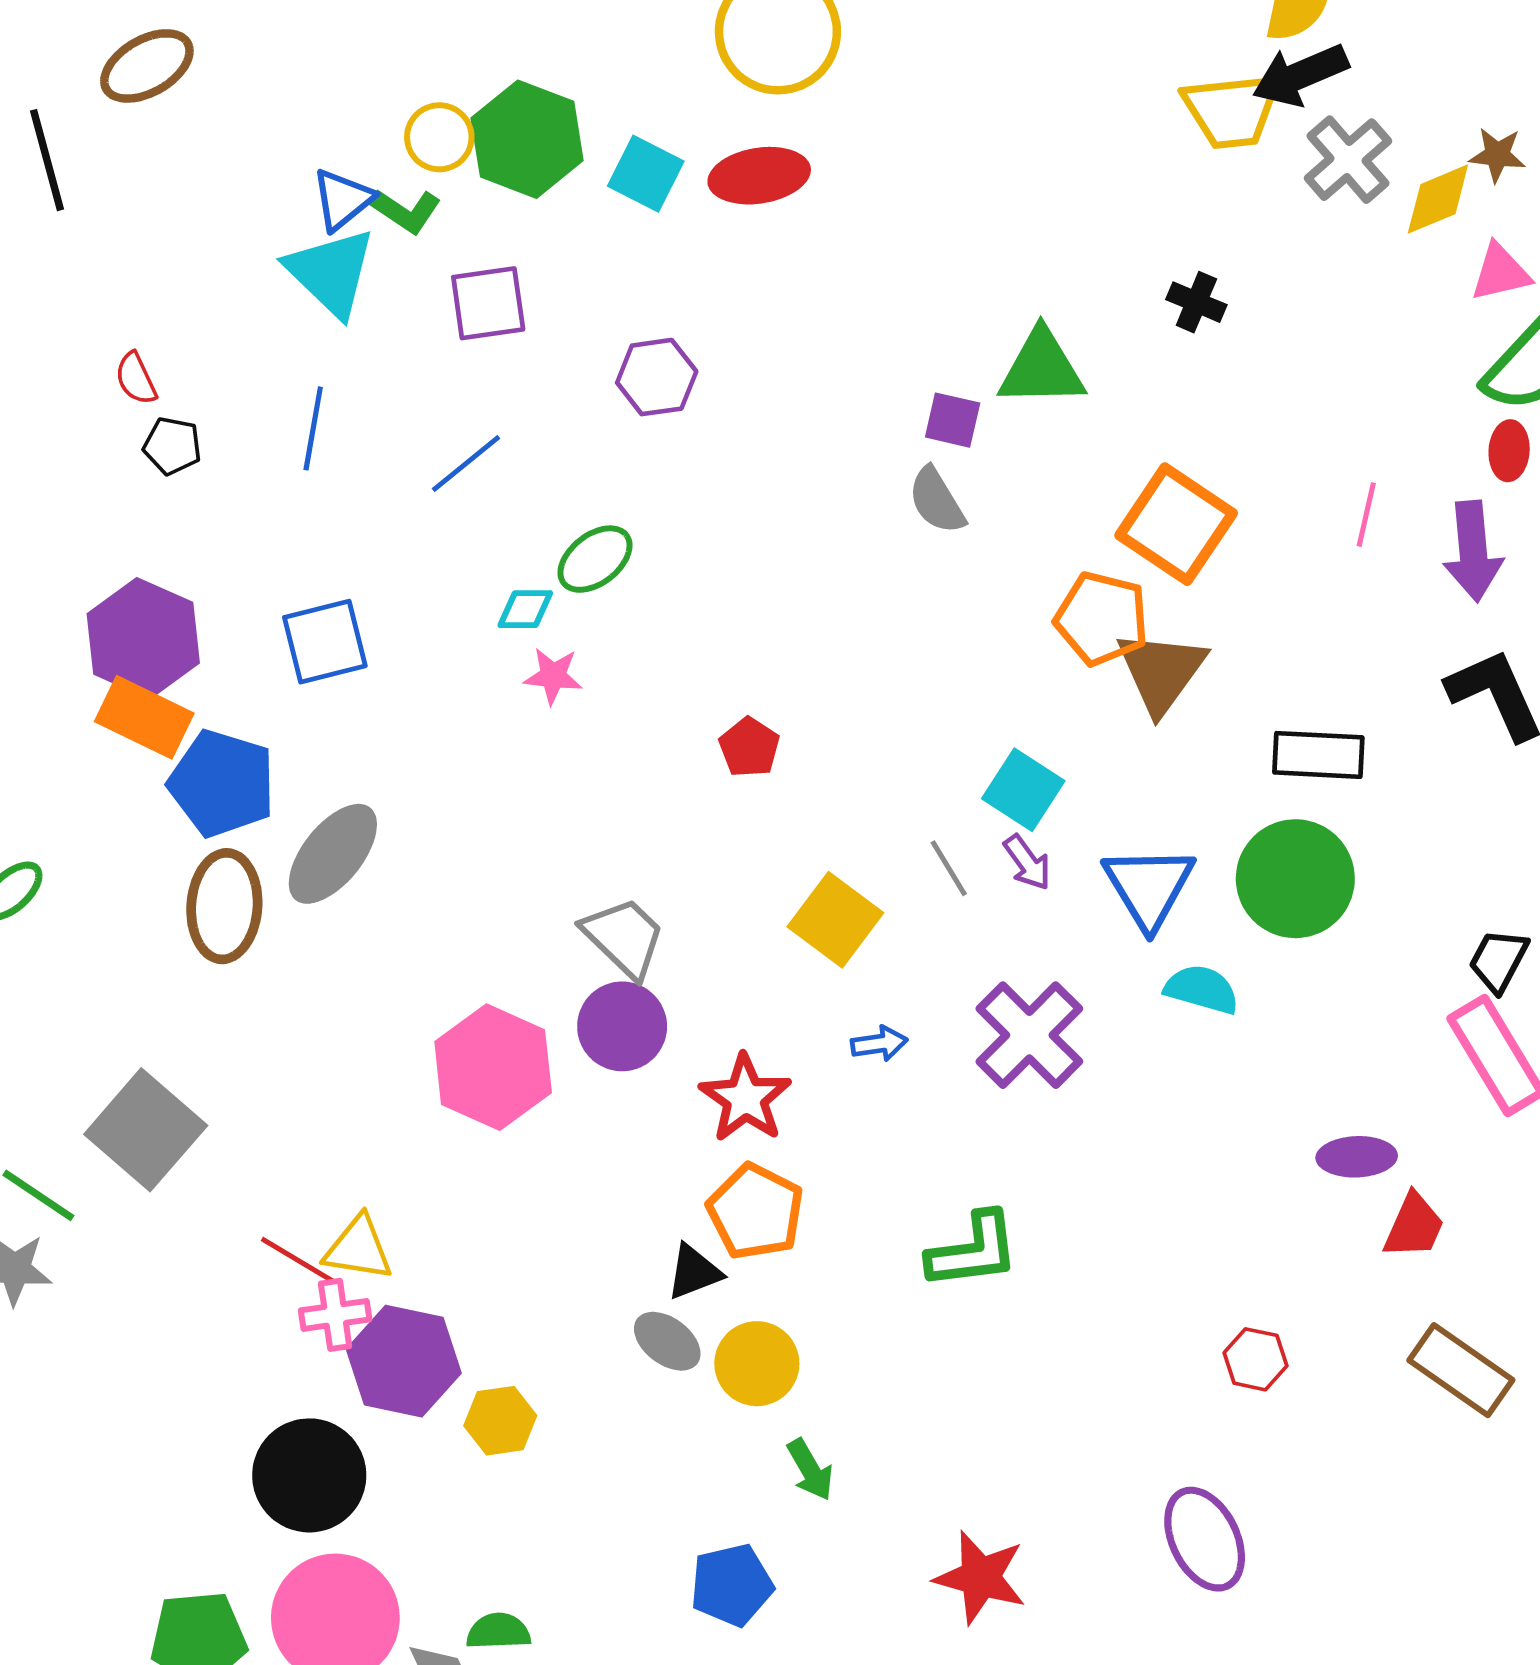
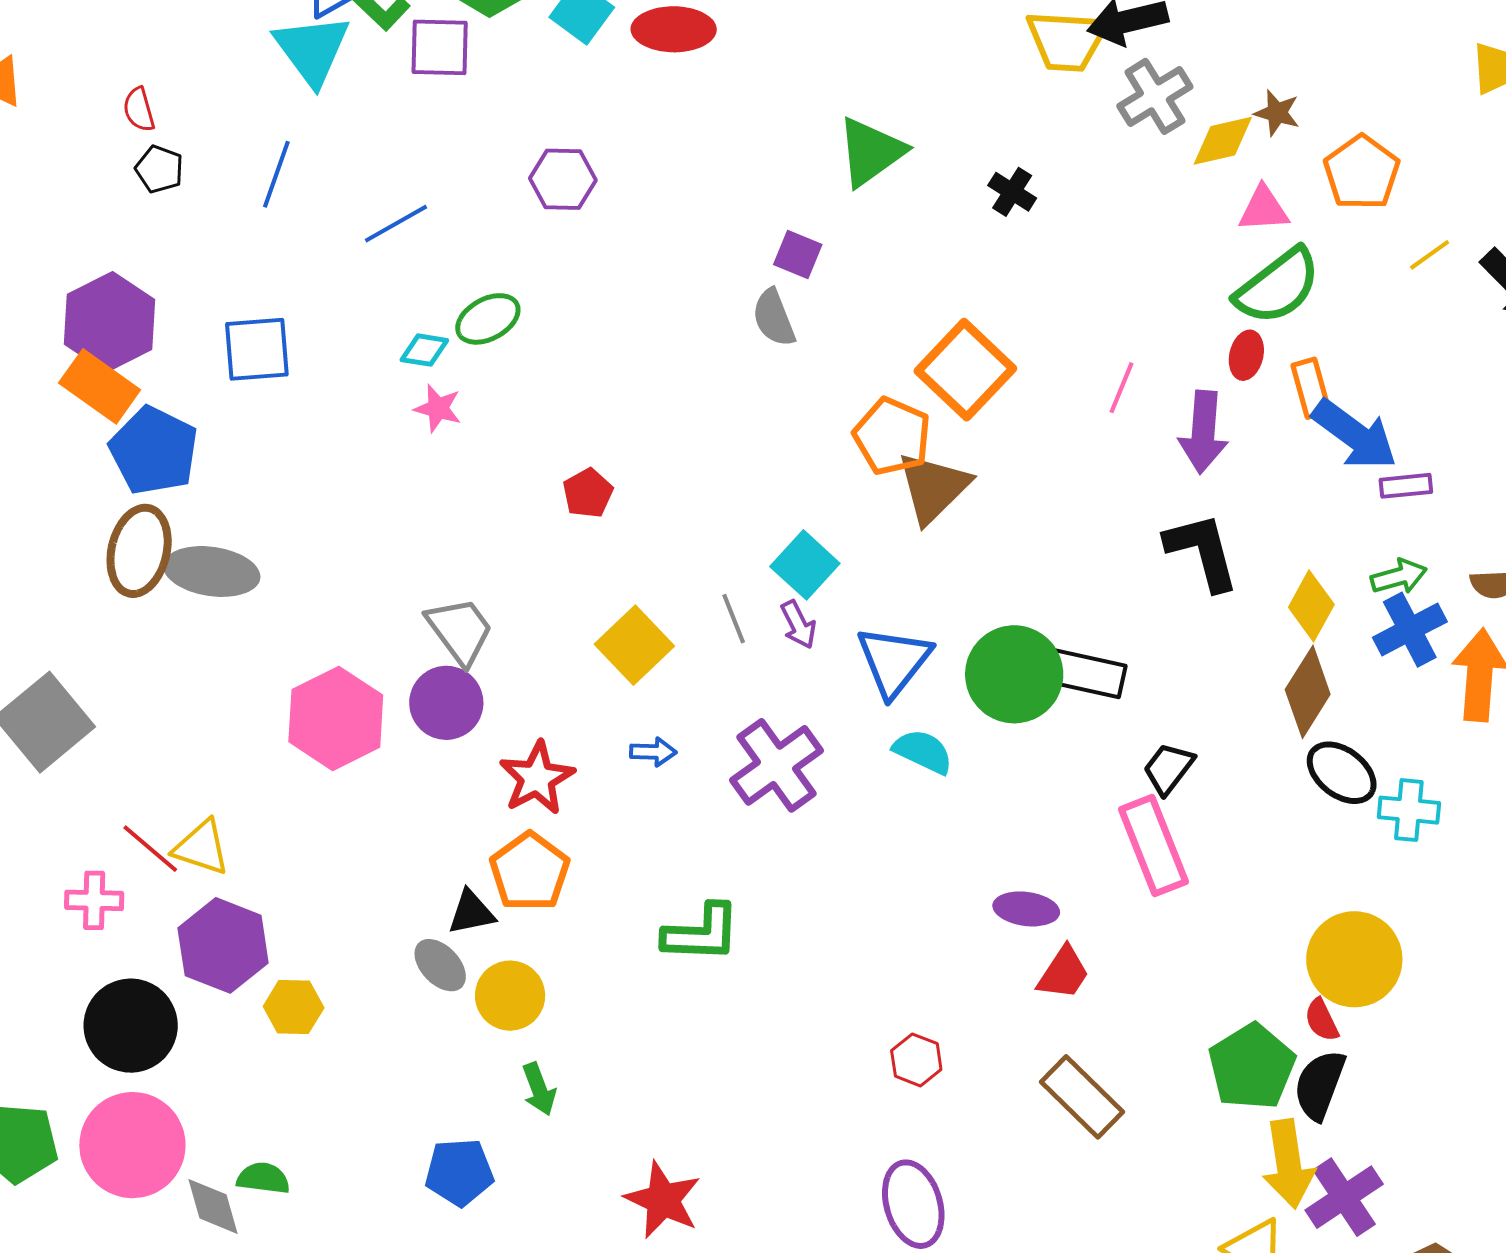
purple square: (488, 303) -> (440, 47), moved
green triangle: (1042, 368) -> (871, 152), moved, turned -44
black rectangle: (1318, 755) -> (1087, 674), moved
gray ellipse: (333, 854) -> (212, 571), moved, turned 50
pink cross: (335, 1315) -> (94, 900), moved
purple ellipse: (1205, 1539) -> (913, 1204), moved

